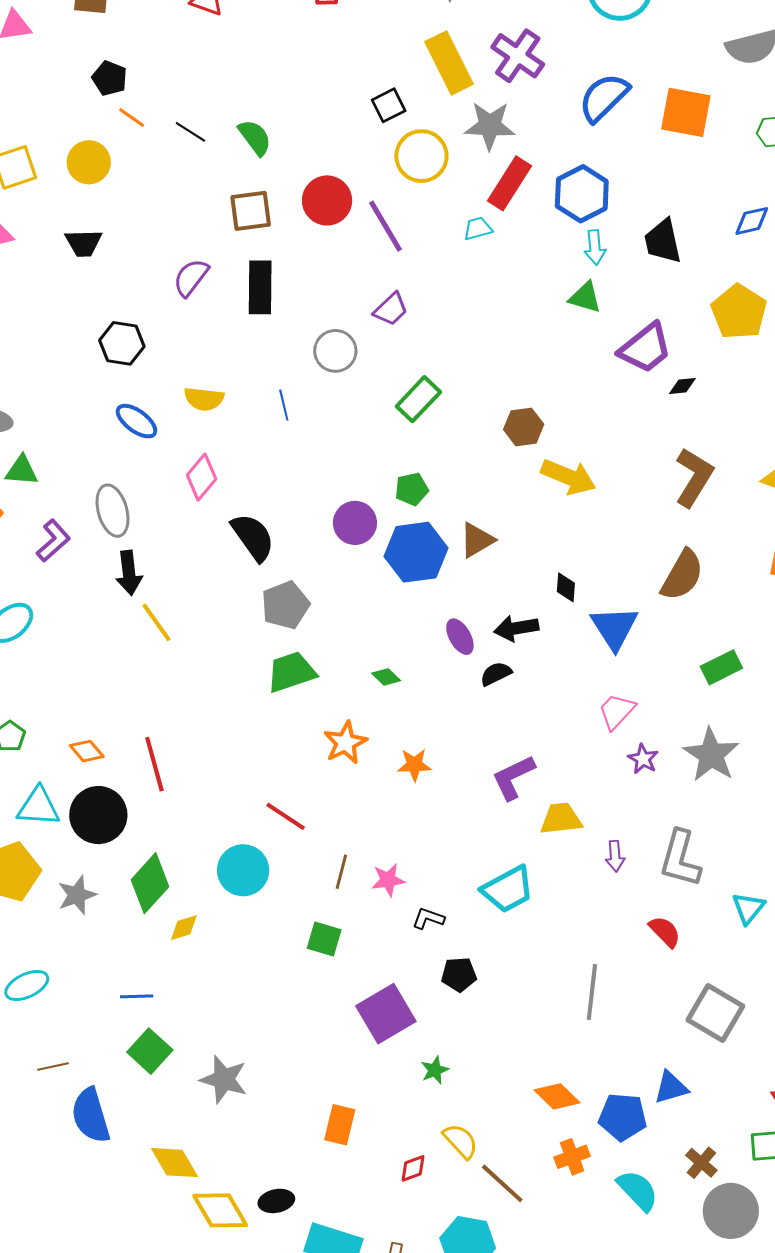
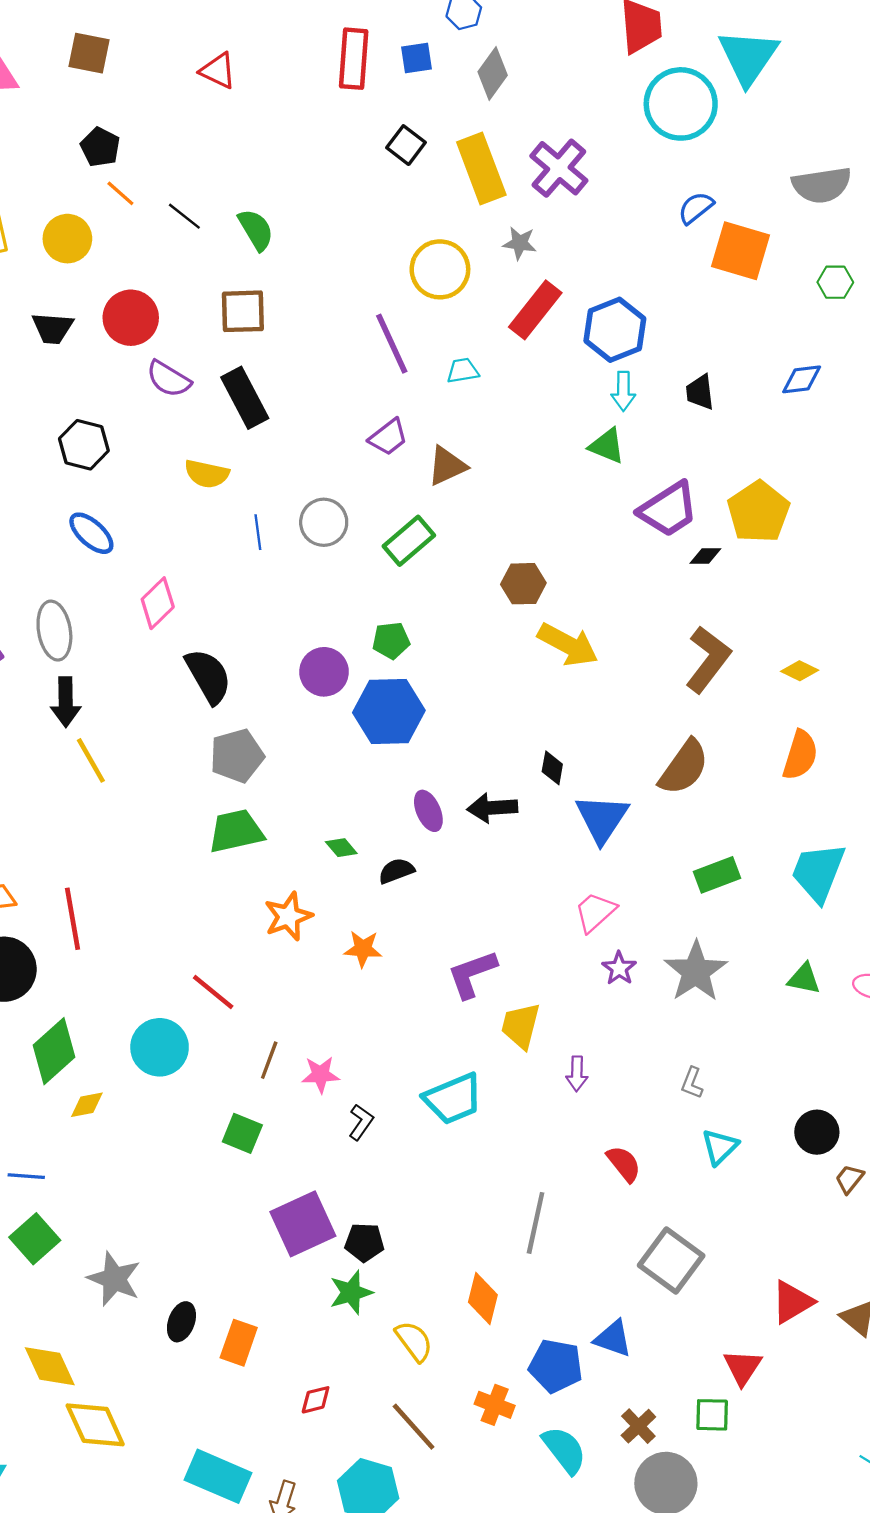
blue semicircle: (604, 97) -> (696, 208), moved, size x0.6
black square: (389, 105) -> (406, 145), moved, turned -32
gray star: (490, 126) -> (520, 243), size x0.6
red circle: (327, 200) -> (131, 318), moved
cyan trapezoid: (478, 229) -> (463, 371), moved
black trapezoid: (663, 241) -> (700, 392), size x0.7
purple semicircle: (191, 277) -> (168, 379), turned -102
black rectangle: (260, 287) -> (245, 398), turned -34
yellow pentagon: (739, 312) -> (758, 512), moved
gray circle: (335, 351) -> (324, 522), moved
yellow semicircle: (204, 399) -> (207, 474), moved
brown triangle: (477, 540) -> (447, 466), moved
black semicircle: (496, 674) -> (396, 871), moved
yellow trapezoid: (561, 819) -> (521, 1026), turned -75
gray L-shape: (680, 859) -> (692, 1083), moved, size x0.5
black L-shape: (428, 918) -> (361, 1122), turned 100
black pentagon: (459, 975) -> (364, 1242), moved
green star: (435, 1070) -> (351, 1292), size x1.4
blue triangle: (671, 1087) -> (613, 1339), turned 30
orange diamond: (557, 1096) -> (483, 1299), moved, turned 54
yellow semicircle: (461, 1141) -> (414, 1341), moved
orange cross: (572, 1157) -> (495, 1405), turned 36
black ellipse: (276, 1201) -> (181, 1322), moved, turned -64

